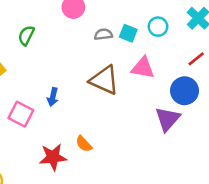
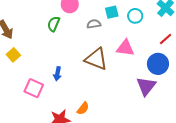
cyan square: (128, 33) -> (112, 12), moved, turned -32
green semicircle: (26, 35) -> (54, 24), moved
orange semicircle: (84, 144) -> (83, 108), turned -96

